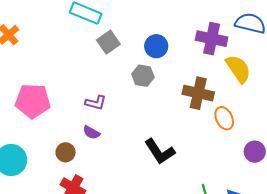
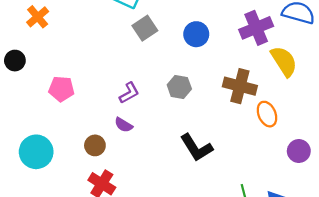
purple cross: (212, 39) -> (256, 28), turned -36
gray hexagon: (143, 76) -> (179, 87), moved
pink pentagon: (33, 101) -> (61, 89), size x0.7
purple L-shape: (96, 103) -> (129, 93), turned -45

